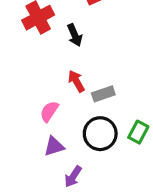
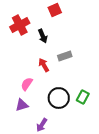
gray rectangle: (103, 94) -> (65, 56), moved
purple triangle: (54, 146) -> (22, 105), moved

